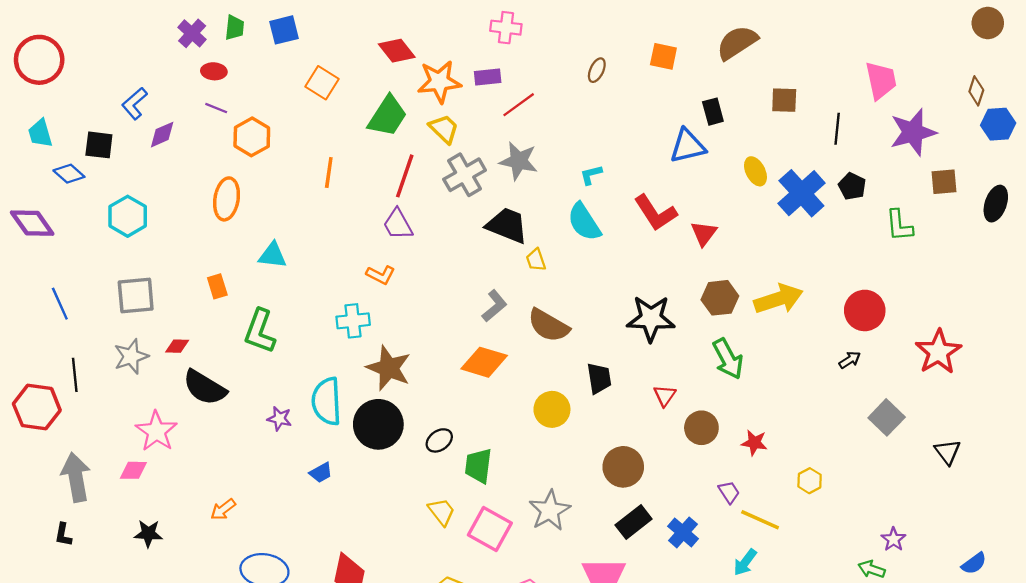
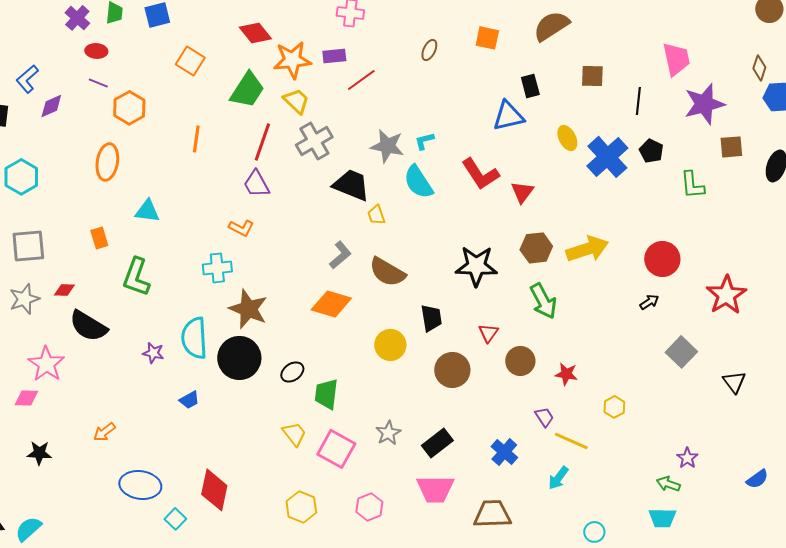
gray star: (519, 161) -> (387, 146), moved
brown circle: (623, 467) -> (452, 370), moved
gray star: (550, 511) -> (388, 433), size x0.7
black rectangle: (634, 522) -> (437, 443), moved

